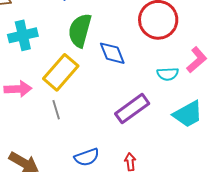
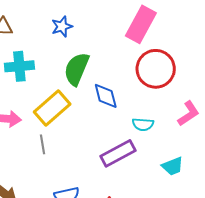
cyan semicircle: (168, 74) -> (143, 124), moved
cyan trapezoid: (188, 114) -> (173, 166), size x0.7

